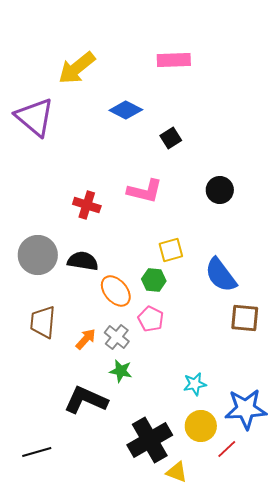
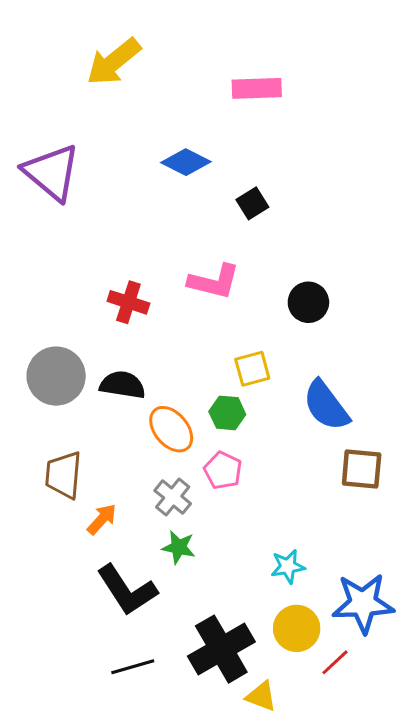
yellow arrow: (77, 68) -> (114, 62), moved
black circle: (220, 190) -> (308, 302), moved
orange arrow: (86, 339) -> (102, 519), moved
black L-shape: (86, 400) -> (127, 590), turned -147
black line: (37, 452) -> (133, 667), moved

